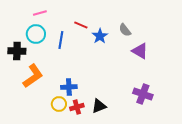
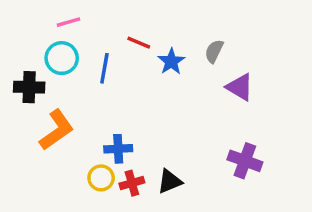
gray semicircle: (125, 30) -> (214, 51), turned 64

